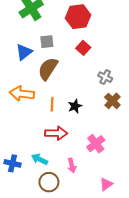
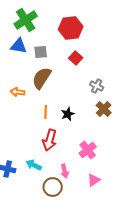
blue triangle: (24, 52) -> (19, 46), moved, turned 48
orange arrow: (22, 94) -> (18, 92), moved, size x0.6
red arrow: (56, 133) -> (50, 140), turned 105
brown circle: (49, 182) -> (53, 187), moved
pink triangle: (106, 184) -> (94, 180), moved

